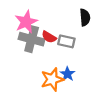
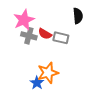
gray cross: (32, 39) -> (29, 36), size x0.7
blue star: (67, 74) -> (37, 83), moved

